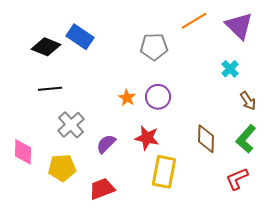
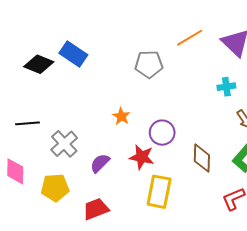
cyan cross: (230, 69) -> (226, 87), turned 36
black line: (50, 89) -> (28, 123), moved
purple circle: (158, 97) -> (162, 133), moved

